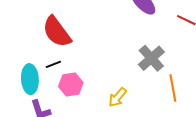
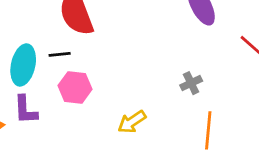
gray cross: (151, 58) -> (191, 83), size x0.6

